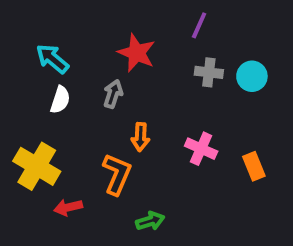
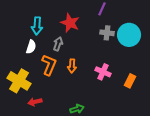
cyan arrow: (52, 59) -> (37, 26), moved, turned -126
cyan circle: (252, 76) -> (129, 35), size x1.5
orange rectangle: (254, 166) -> (130, 81), turned 48
orange L-shape: (117, 174) -> (49, 65), moved

